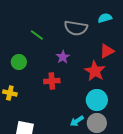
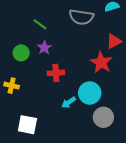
purple star: (63, 57) -> (44, 48), moved
cyan circle: (97, 100) -> (90, 93), moved
cyan arrow: (77, 121) -> (69, 102), moved

